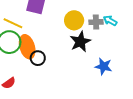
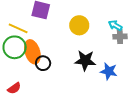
gray cross: (96, 22) -> (120, 37), moved
black star: (80, 42) -> (85, 60), moved, turned 30

